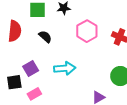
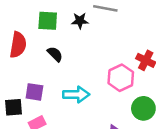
pink hexagon: (87, 31) -> (121, 78), moved
purple square: (31, 68) -> (34, 92), turned 35

